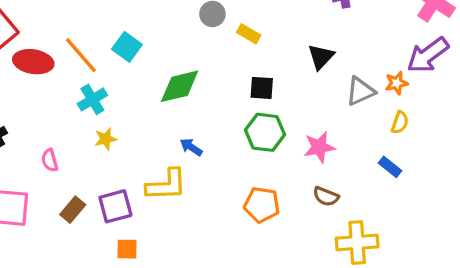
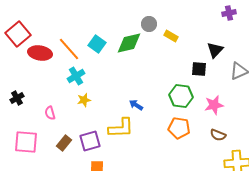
green diamond: (180, 86) -> (129, 43), moved
black square: (262, 88) -> (199, 69), moved
orange pentagon: (262, 205) -> (179, 128), moved

